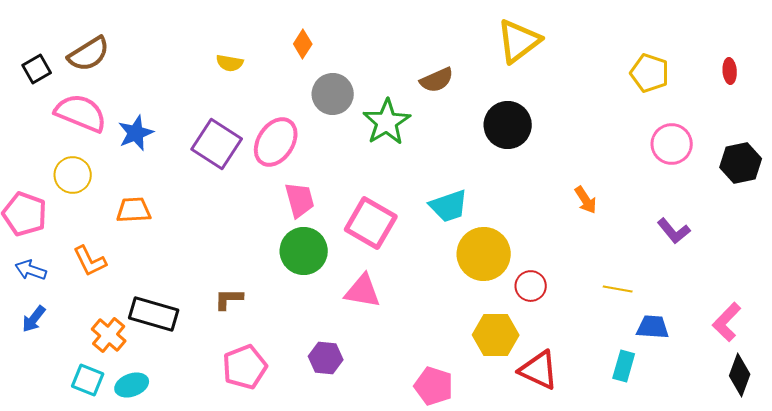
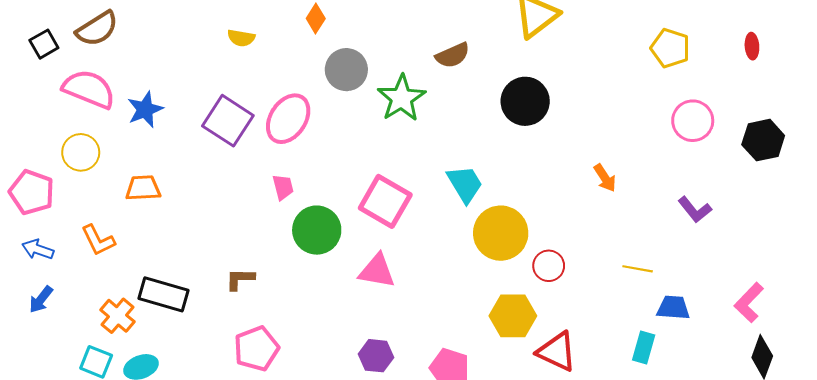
pink trapezoid: (300, 200) -> (283, 187), moved, size x0.7
cyan trapezoid: (449, 206) -> (465, 184), turned -102
purple hexagon: (326, 358) -> (376, 356), moved

